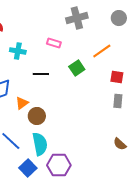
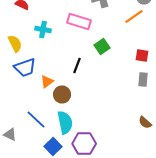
pink rectangle: (54, 43) -> (79, 22), size x1.6
orange line: (102, 51) -> (134, 16), moved
black line: (41, 74) -> (77, 66), moved, turned -70

